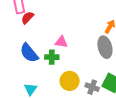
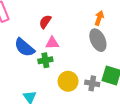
red semicircle: (27, 18) -> (45, 22), moved
blue semicircle: (29, 53) -> (24, 47), moved

